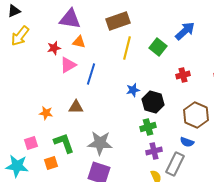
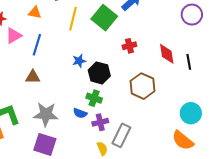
orange triangle: (79, 42) -> (35, 13), moved
green square: (158, 47) -> (104, 18), size x1.4
brown triangle: (76, 107) -> (33, 77), moved
green cross: (148, 127) -> (94, 98), turned 35
blue semicircle: (187, 142) -> (80, 113), moved

